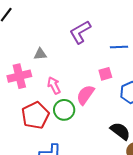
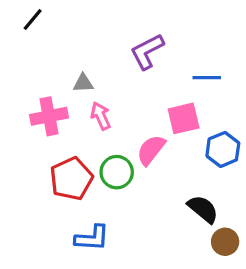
pink square: (105, 74) -> (184, 118), size x1.5
pink arrow: (54, 85) -> (101, 116), moved

